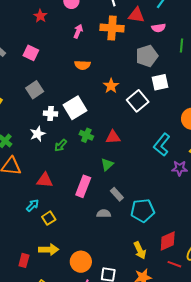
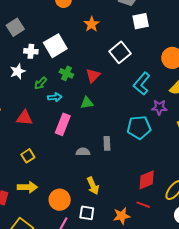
white square: (138, 101) -> (120, 52), moved
red triangle: (113, 137) -> (93, 76), turned -42
green triangle: (107, 164) -> (87, 103), turned 32
gray rectangle: (117, 194) -> (107, 143), moved, turned 40
cyan arrow: (33, 205) -> (55, 97), moved, turned 40
cyan pentagon: (143, 210) -> (139, 127), moved
yellow arrow: (140, 250) -> (93, 186), moved
red line: (174, 264) -> (143, 205), moved

